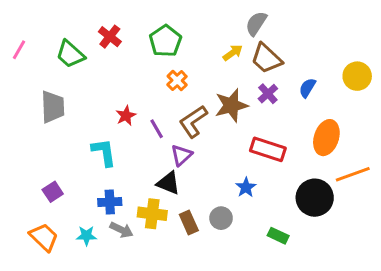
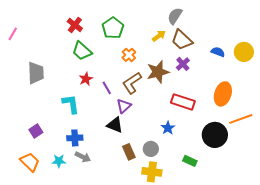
green trapezoid: (70, 54) -> (82, 51), moved
orange cross: (177, 81) -> (129, 55), moved
blue semicircle: (307, 88) -> (218, 52), moved, turned 80
yellow cross: (152, 214) -> (152, 172), moved

